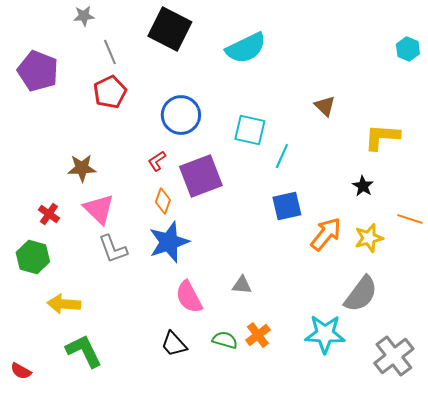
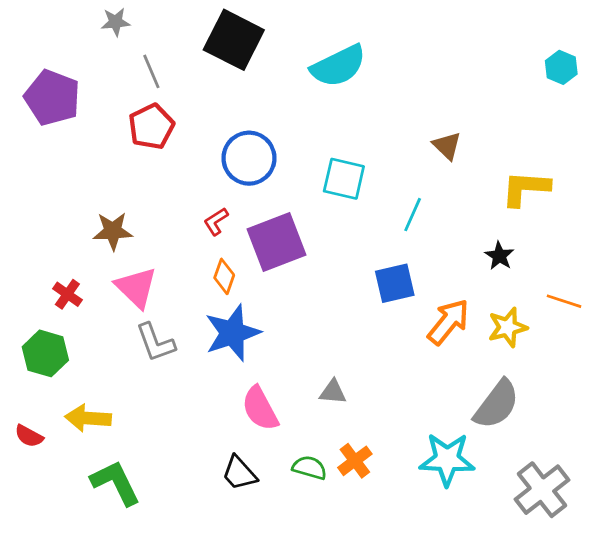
cyan line: (282, 156) -> (413, 215), moved
red semicircle: (21, 371) -> (29, 436), moved

